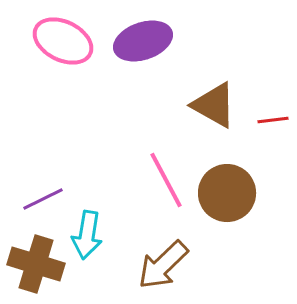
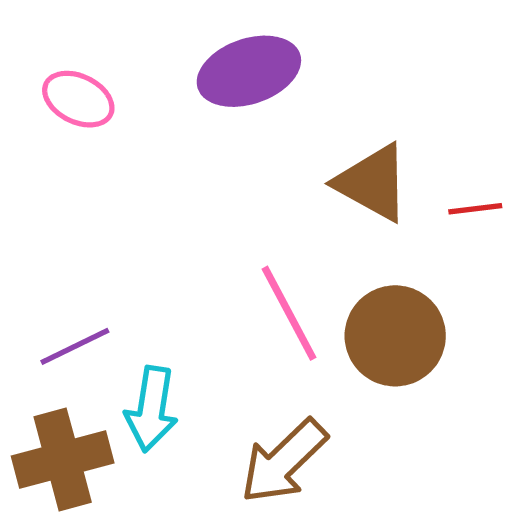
pink ellipse: (63, 41) -> (78, 99), moved, size x0.7
brown cross: (36, 264) -> (63, 459), turned -32

